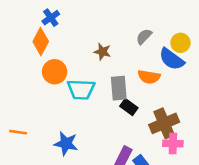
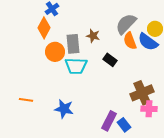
gray semicircle: (144, 37) -> (126, 24), size x1.6
orange semicircle: (149, 77) -> (130, 41), moved, turned 60
gray rectangle: (119, 88) -> (73, 44), moved
black rectangle: (129, 107) -> (110, 60), moved

